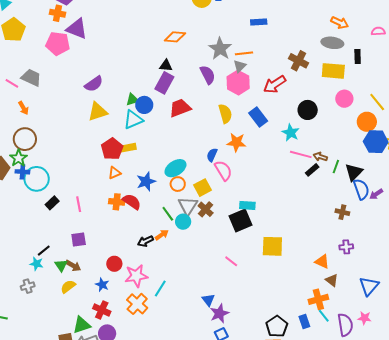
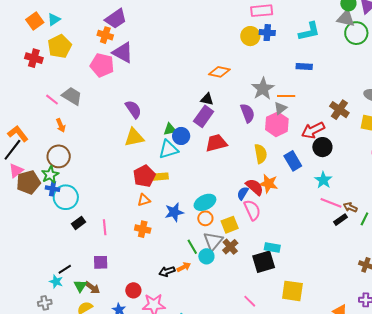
purple semicircle: (94, 84) -> (133, 109), turned -96
black circle: (308, 110) -> (322, 147), moved
red semicircle: (132, 202) -> (255, 187), moved

